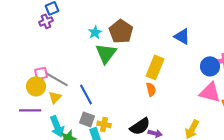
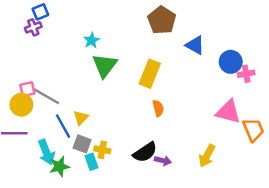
brown pentagon: (121, 31) -> (162, 20), moved
blue circle: (210, 66) -> (231, 62), moved
yellow rectangle: (155, 67) -> (150, 74), moved
blue line: (86, 94) -> (63, 126), moved
yellow triangle: (55, 97) -> (81, 118), moved

